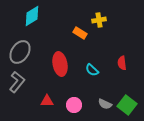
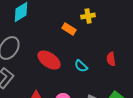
red ellipse: (60, 64) -> (49, 60), turned -45

